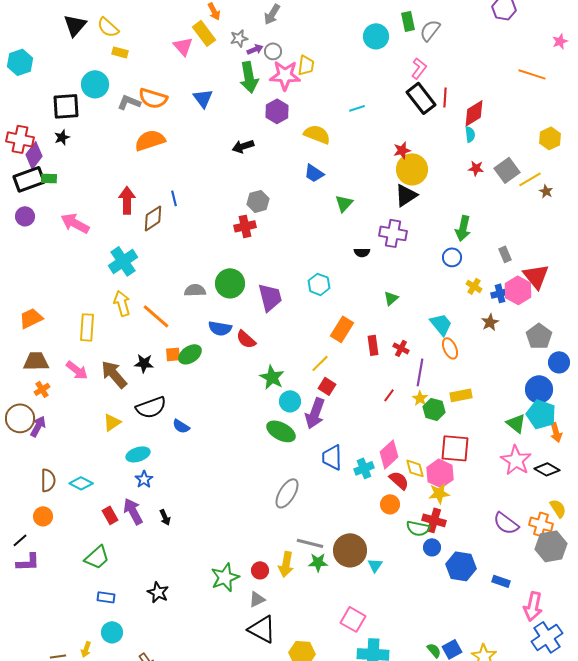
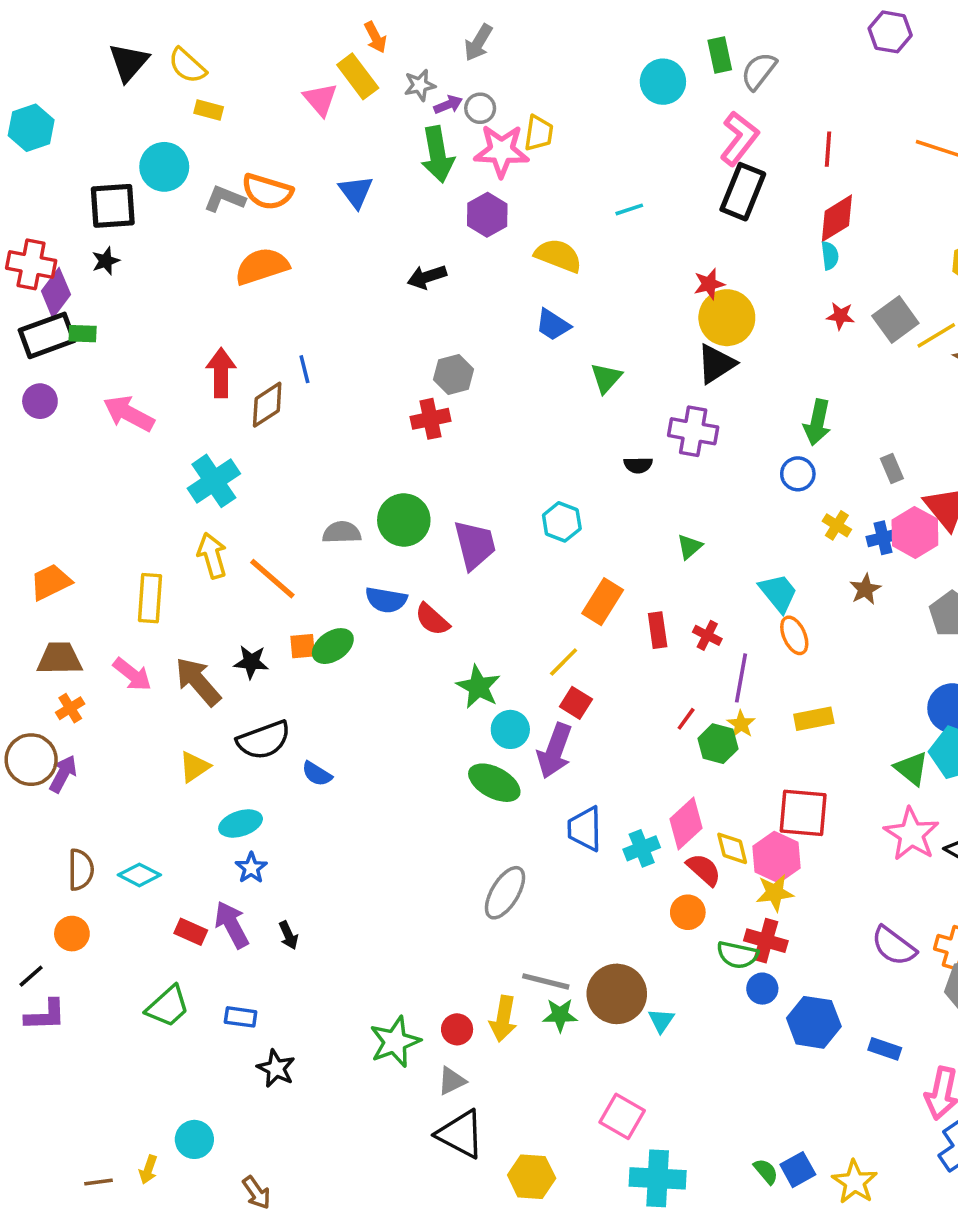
pink L-shape: (419, 68) -> (739, 138), size x1.4
red line: (445, 97) -> (828, 149), moved
black rectangle: (421, 98) -> (743, 192), turned 60
green hexagon: (434, 409) -> (718, 744), moved
red rectangle: (110, 515) -> (191, 932), turned -36
blue rectangle: (106, 597) -> (241, 1017), moved

